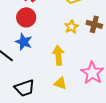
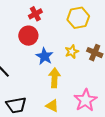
blue star: (24, 42) -> (44, 56), moved

